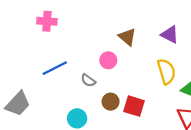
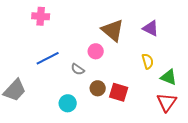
brown triangle: (127, 37) -> (113, 30), size x1.4
yellow semicircle: (166, 71) -> (148, 61), size x0.7

